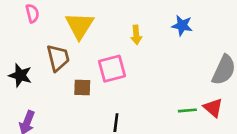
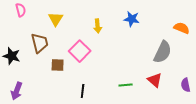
yellow triangle: (80, 25) -> (56, 19), size x0.7
pink square: (112, 69) -> (80, 51), turned -30
green line: (187, 110) -> (126, 85), moved

